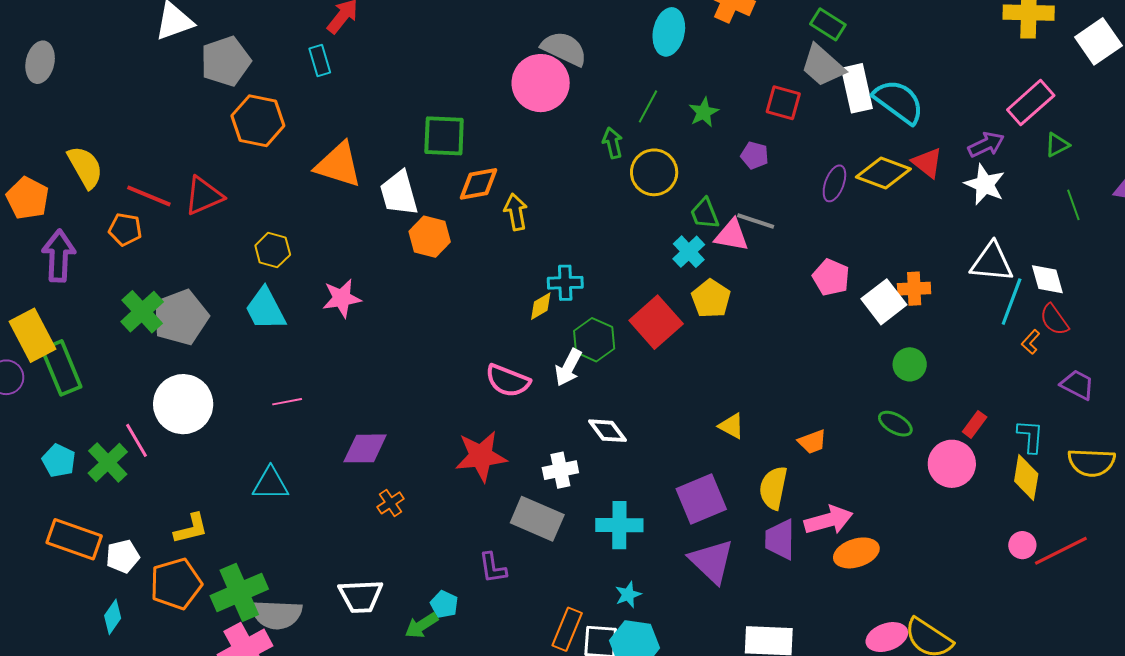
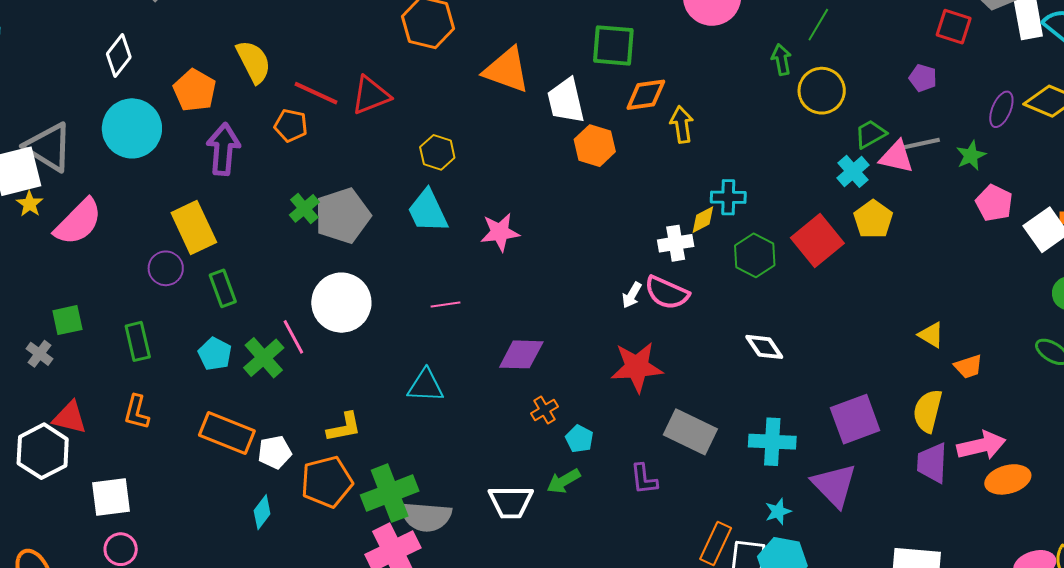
green star: (704, 112) -> (971, 156), moved
green trapezoid: (705, 213) -> (870, 134), turned 80
gray line: (756, 221) -> (921, 144), turned -33
pink star: (342, 298) -> (500, 232), moved
green cross: (142, 312) -> (304, 208), size x0.7
white arrow: (568, 367) -> (632, 295), moved, size x0.7
green rectangle: (61, 368) -> (223, 288), moved, size x0.7
yellow triangle: (731, 426) -> (931, 335), moved
white cross: (560, 470) -> (676, 243), moved
purple triangle: (712, 561) -> (834, 485), moved
cyan pentagon: (444, 604) -> (579, 439), moved
green arrow: (421, 625) -> (564, 481), moved

